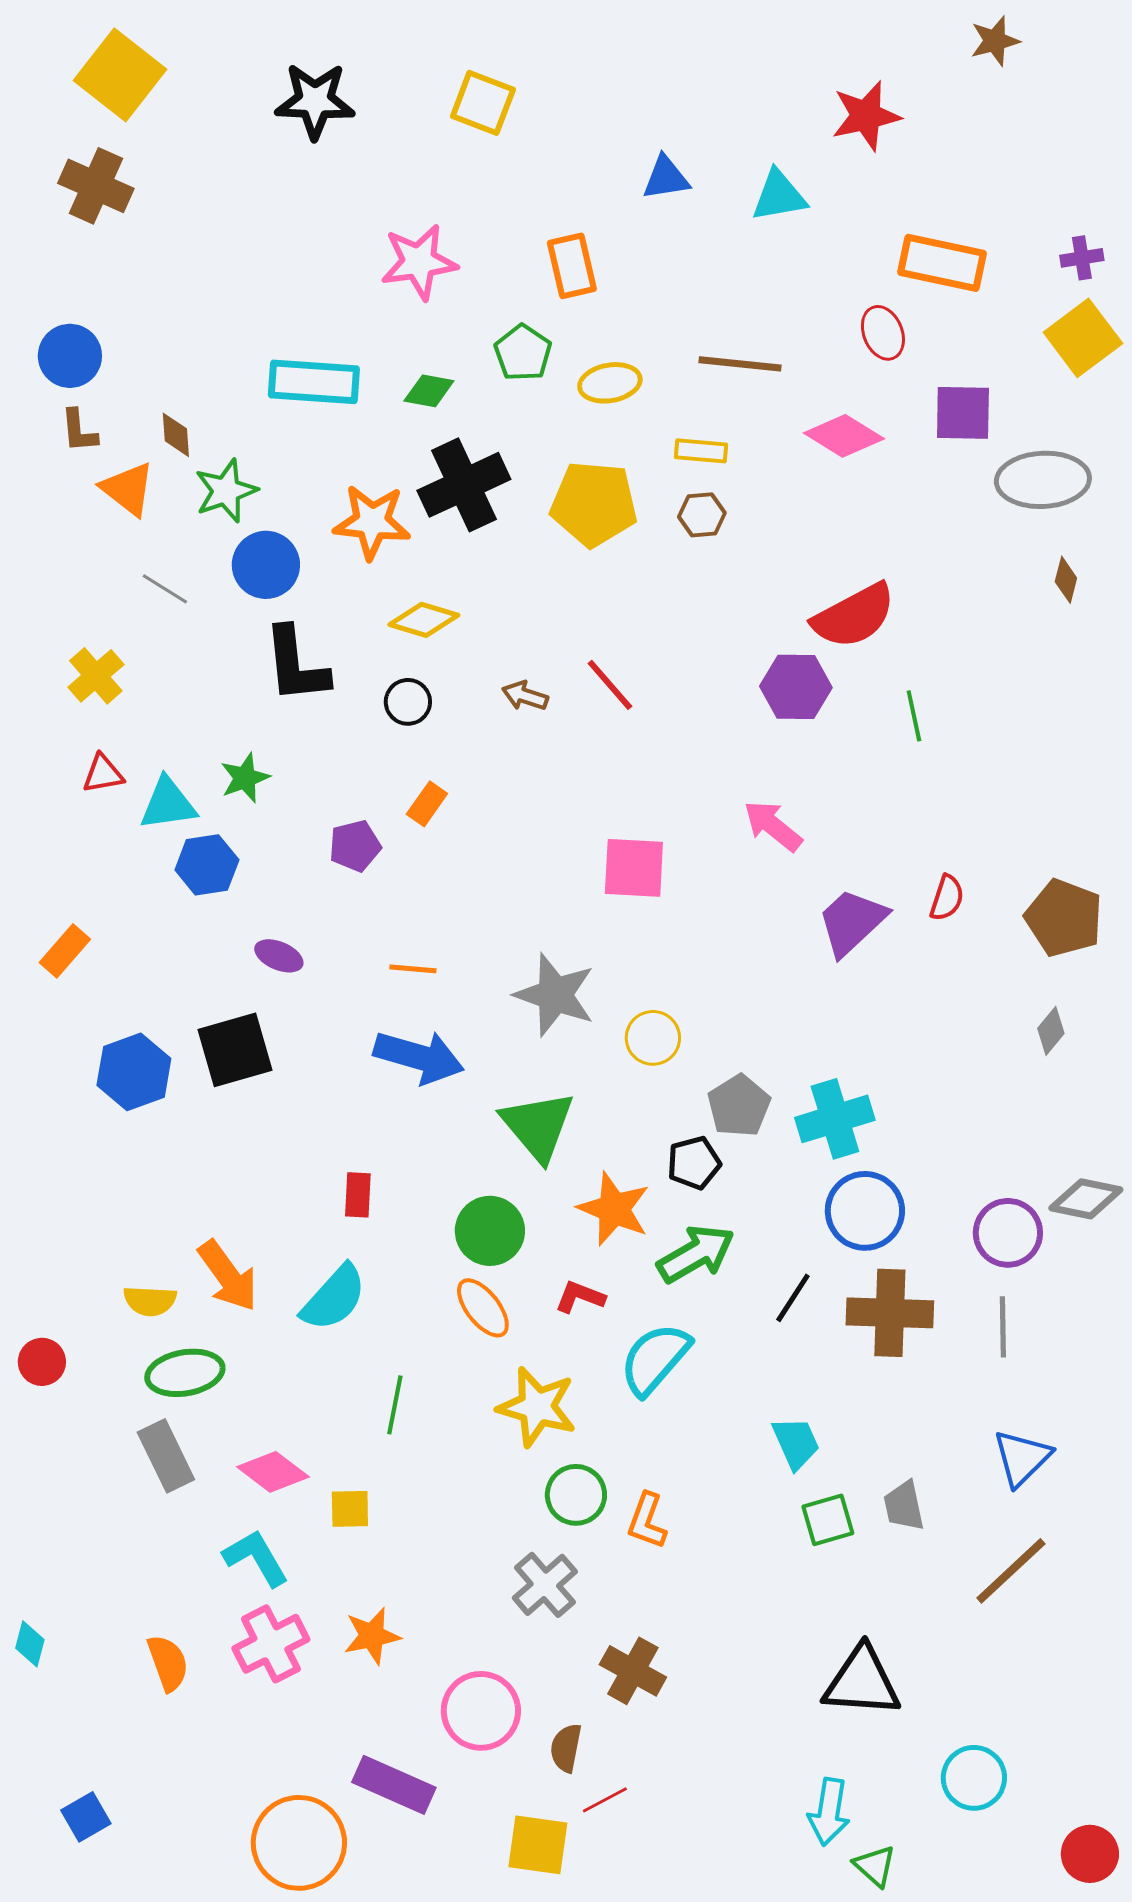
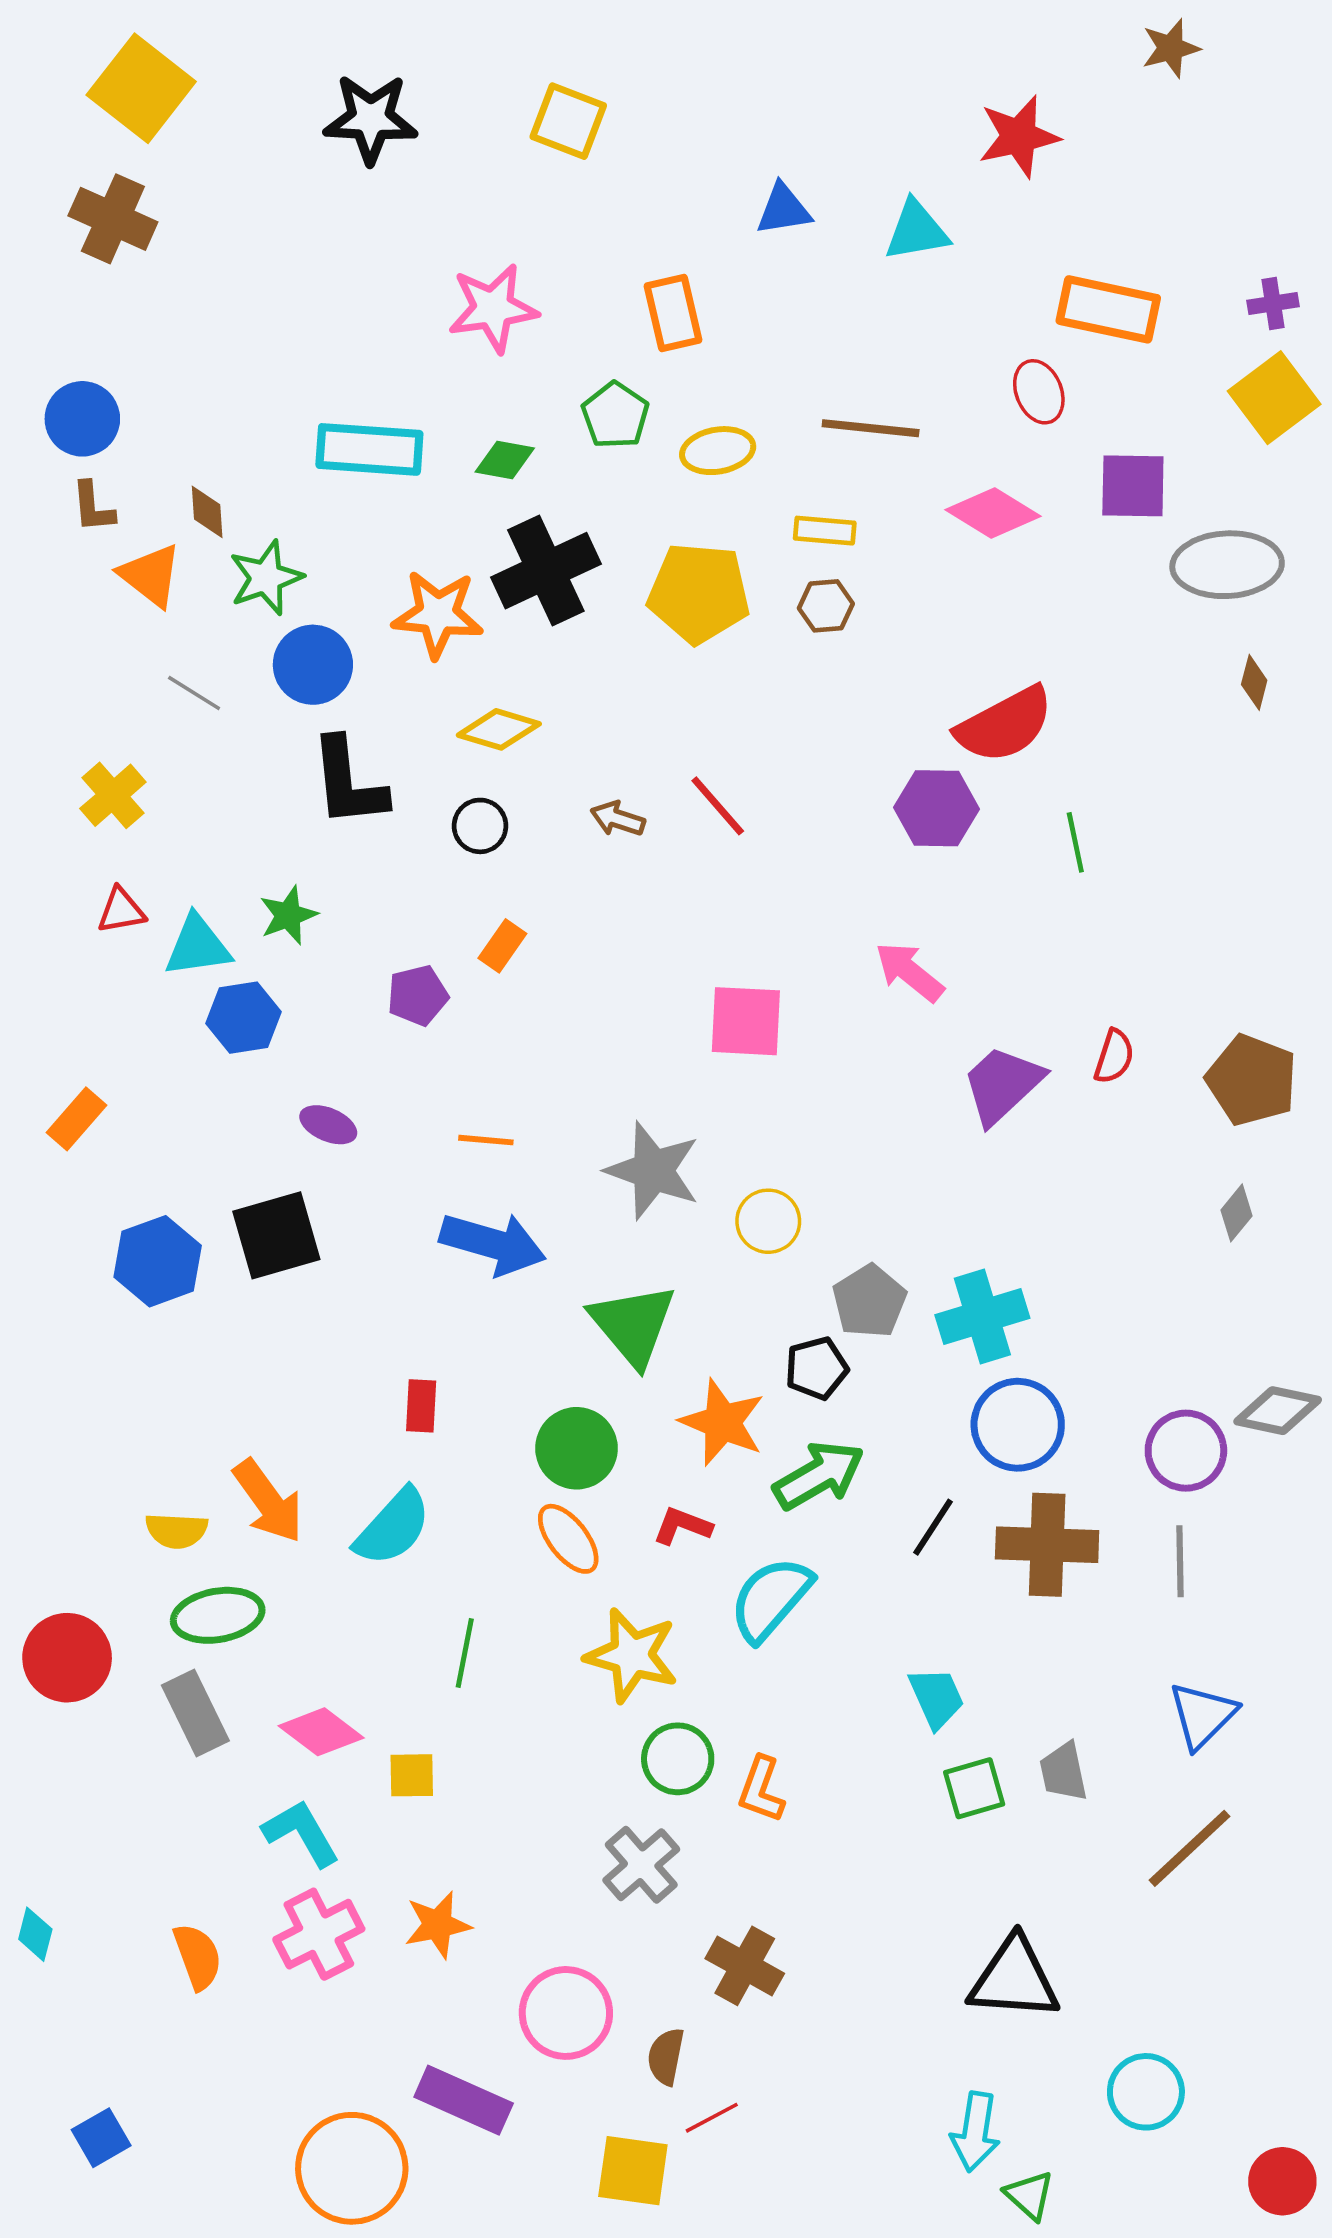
red circle: (42, 1362) -> (67, 1658), moved, size x1.6

